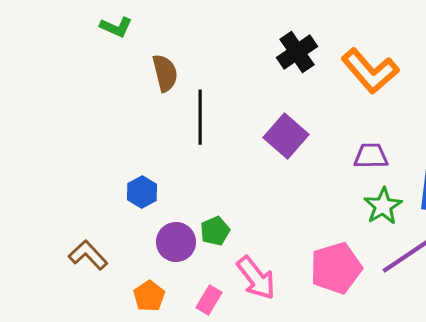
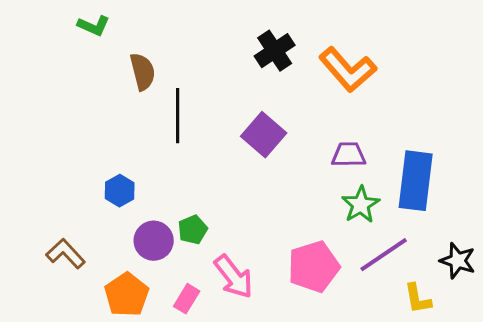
orange pentagon: (149, 296) -> (127, 295), size x1.4

